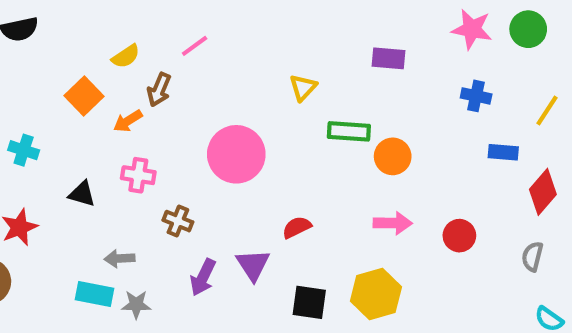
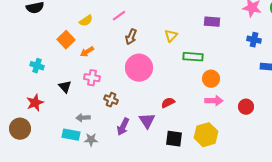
brown arrow: (159, 90) -> (131, 37), moved
orange circle: (393, 156) -> (211, 79), moved
black triangle: (82, 194) -> (65, 87), turned 32

